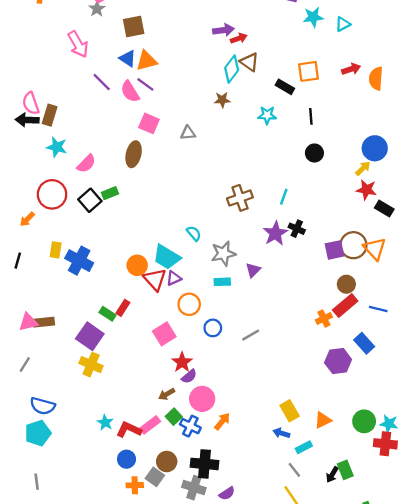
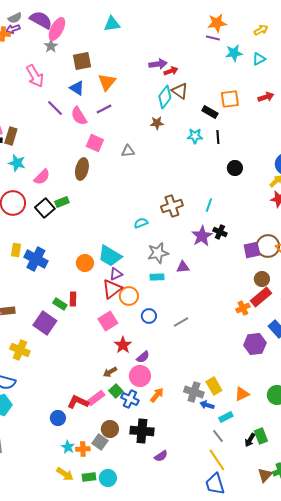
orange triangle: (147, 61) -> (107, 82), moved, turned -36
purple line: (145, 84) -> (104, 109), moved, turned -63
black line: (311, 116) -> (218, 137), moved
cyan semicircle: (194, 233) -> (141, 223), moved, turned -72
purple triangle: (253, 270) -> (183, 267), turned 40
red triangle: (155, 279) -> (112, 289), moved, turned 35
red rectangle: (123, 308) -> (73, 299), turned -32
yellow cross: (91, 365) -> (20, 350), moved
purple semicircle: (189, 376) -> (143, 357), moved
cyan star: (105, 423) -> (68, 447), moved
blue circle: (126, 459) -> (58, 418), moved
gray cross: (194, 488) -> (194, 392), moved

